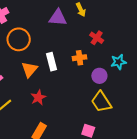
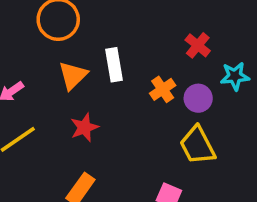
red cross: (97, 38) -> (198, 45), moved
orange cross: (80, 58) -> (163, 89), moved, turned -32

